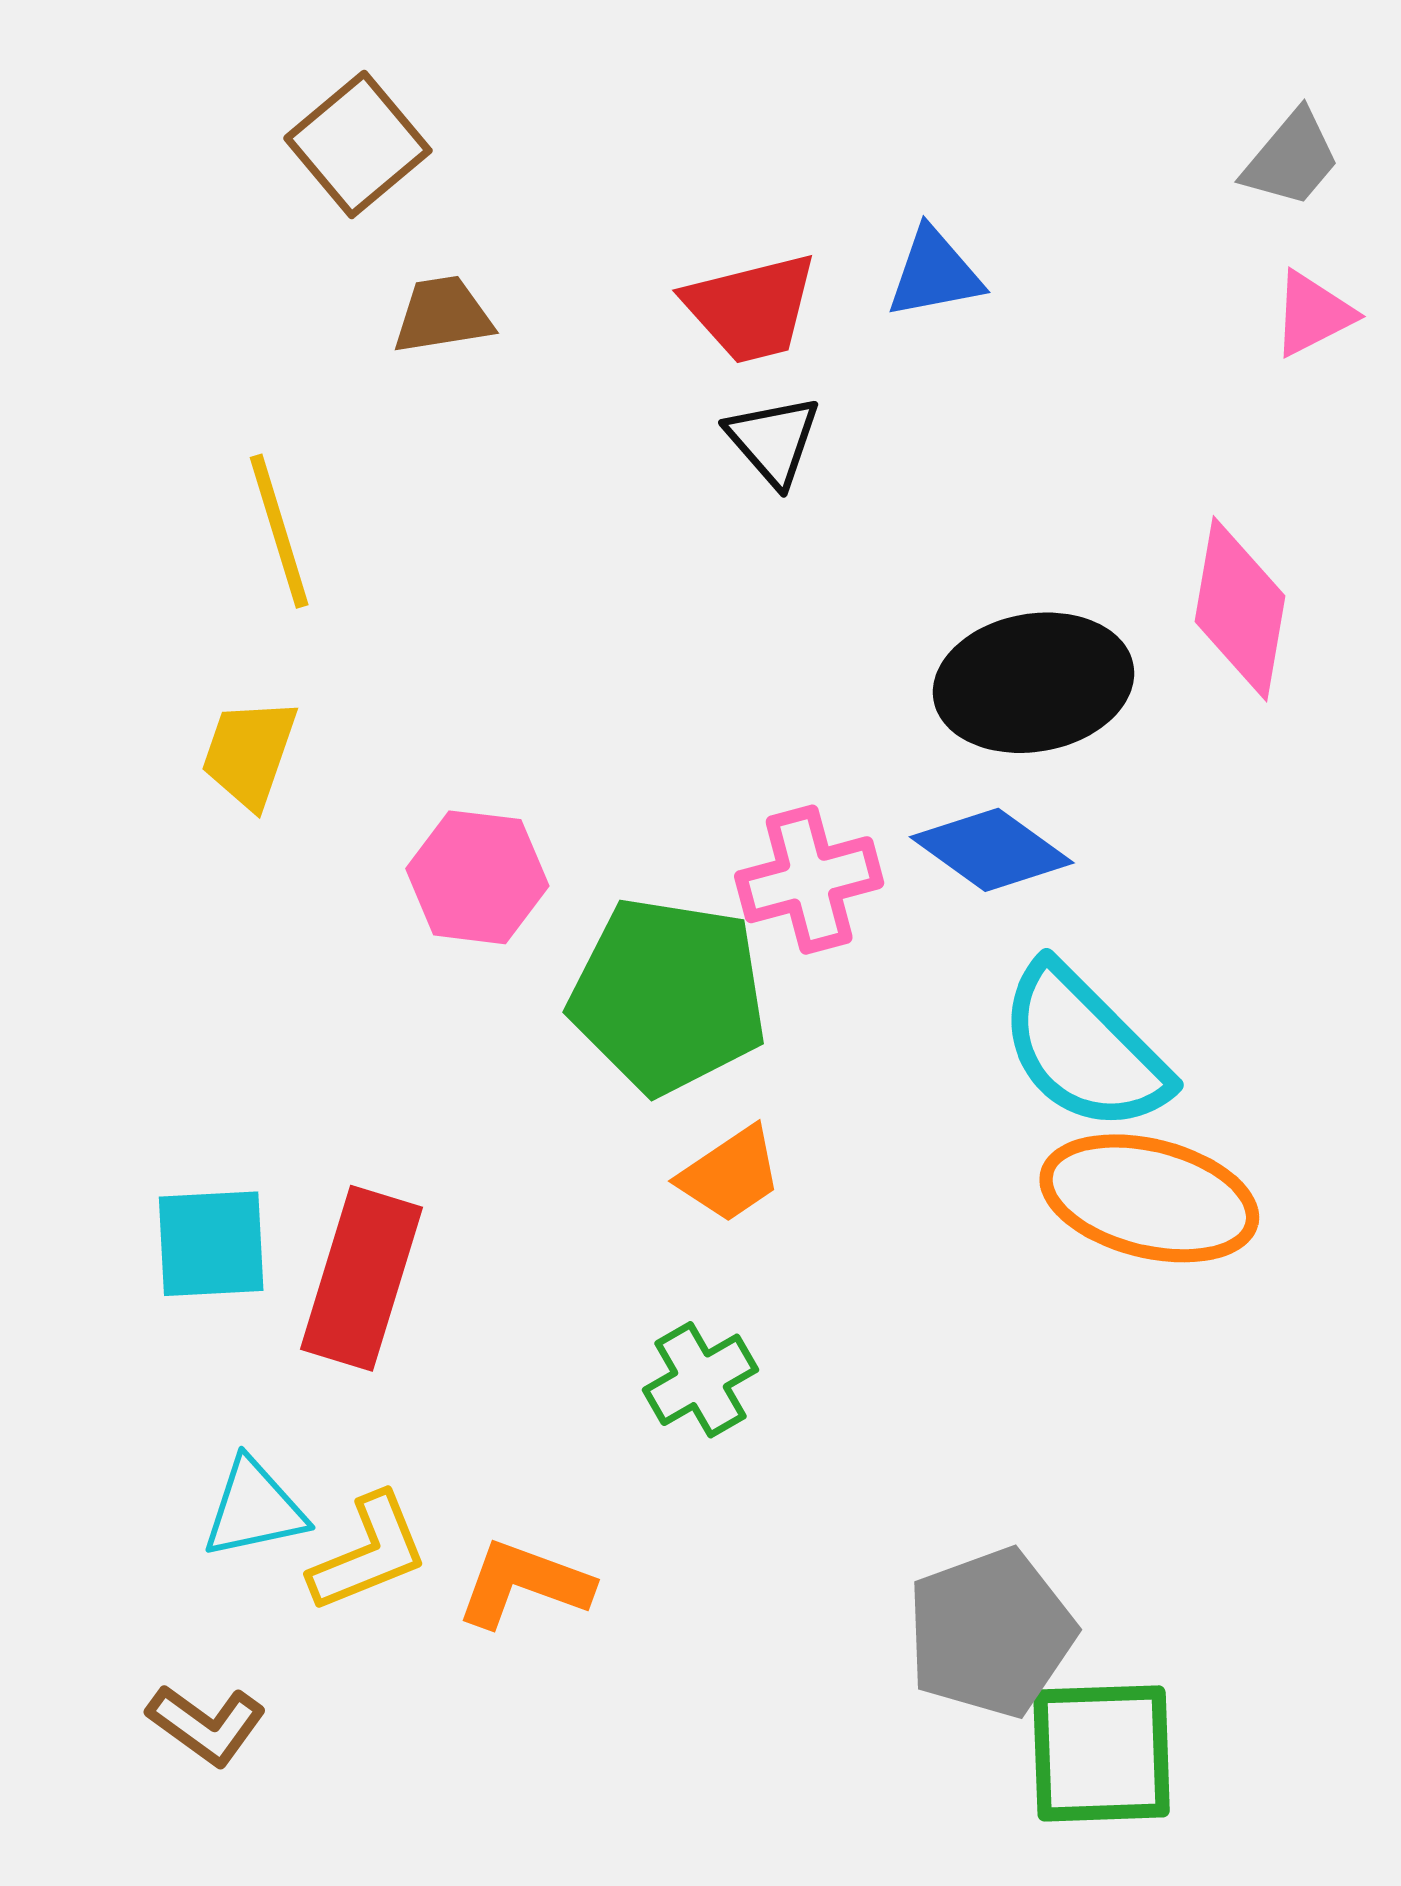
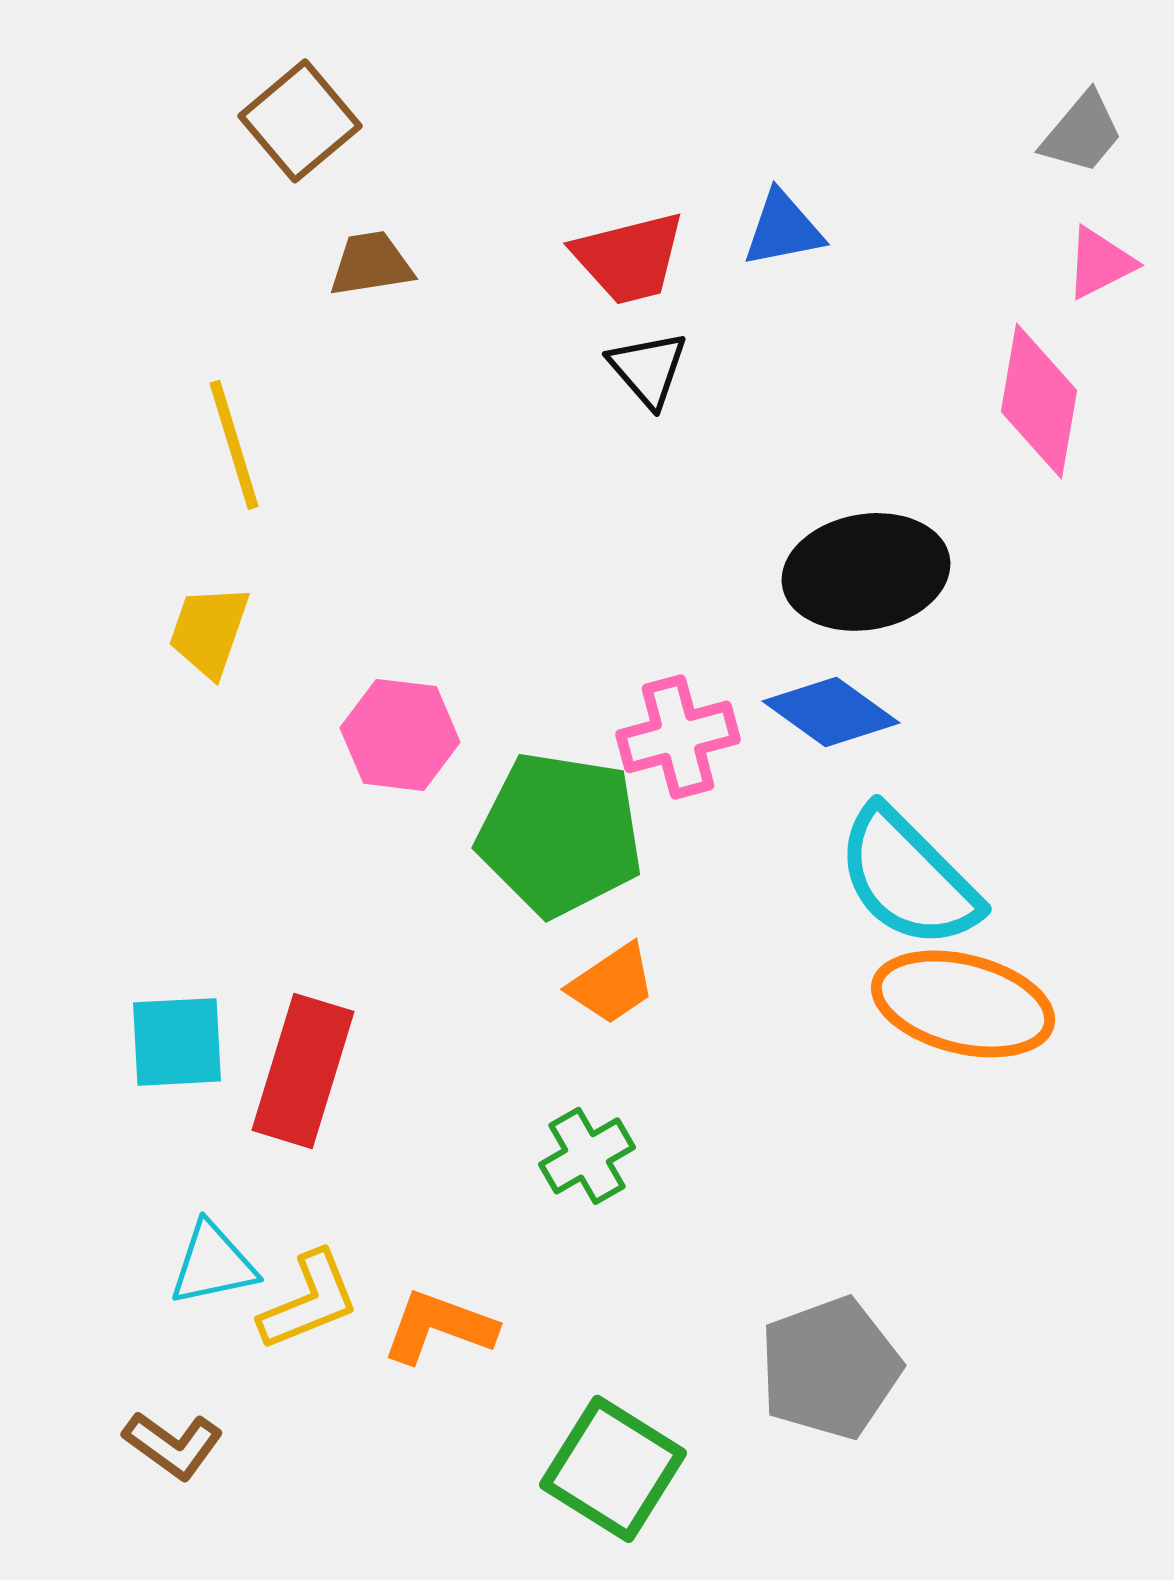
pink diamond: (1240, 609) -> (1039, 401), moved
green square: (1102, 1753) -> (613, 1469), moved, turned 34

